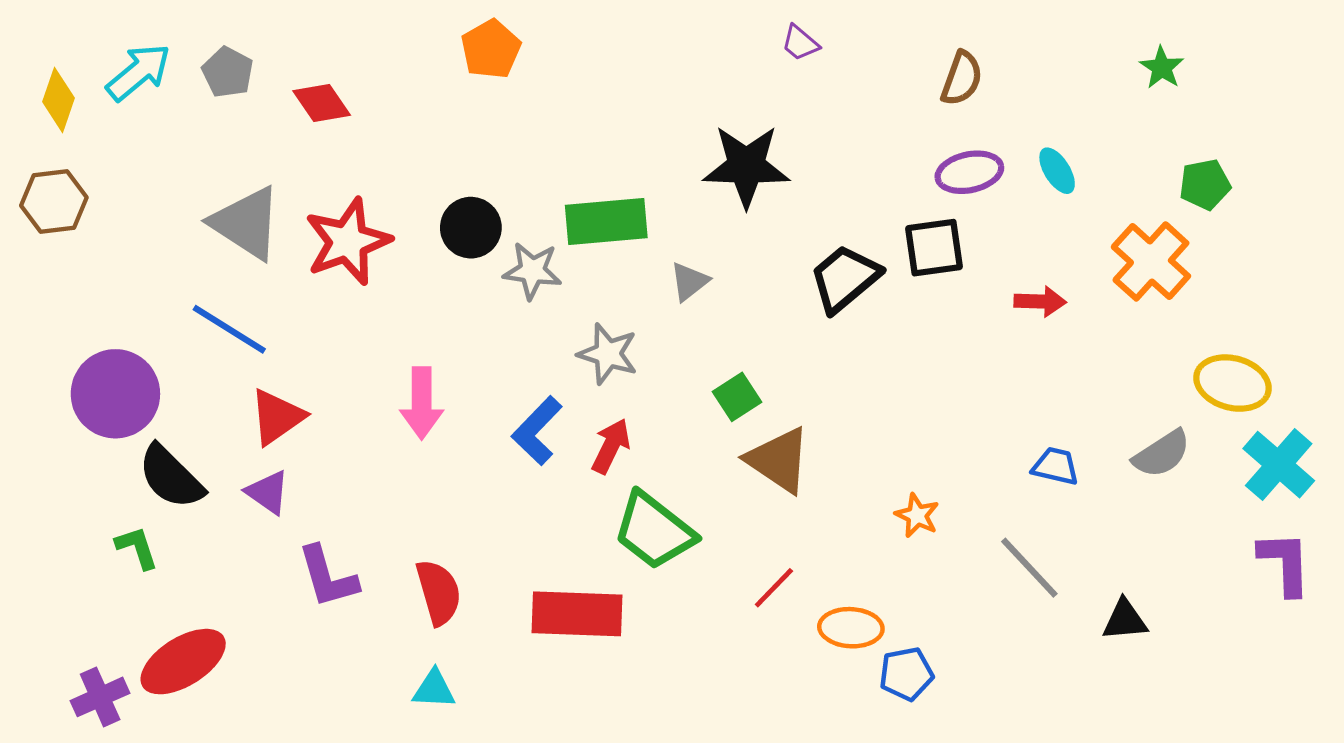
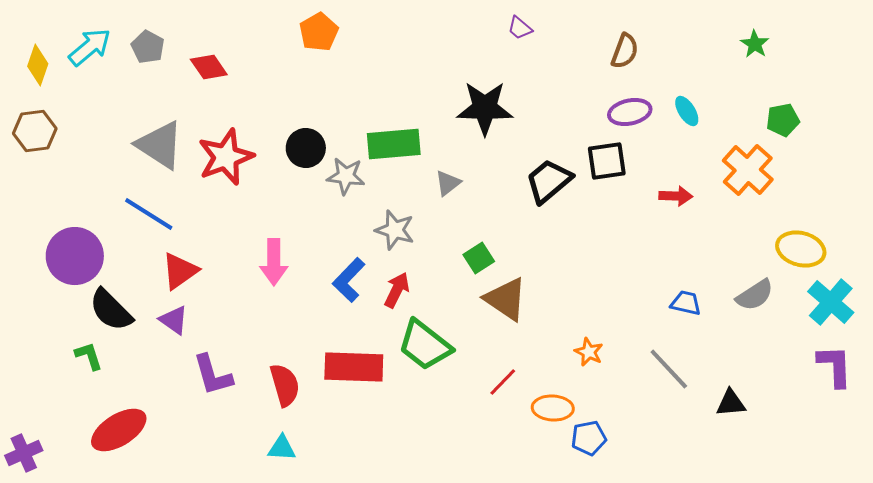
orange star: (917, 515) -> (589, 352), moved
red rectangle: (577, 614) -> (354, 367), moved
purple cross: (100, 697) -> (24, 453), moved

